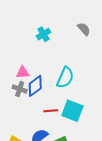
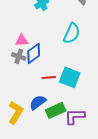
cyan semicircle: (65, 78) -> (72, 33), moved

